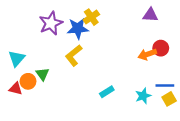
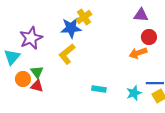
purple star: (51, 23) -> (31, 38), moved
red circle: (161, 48) -> (149, 37), moved
red triangle: (16, 89) -> (37, 86), moved
cyan rectangle: (107, 92) -> (99, 89), turned 40

